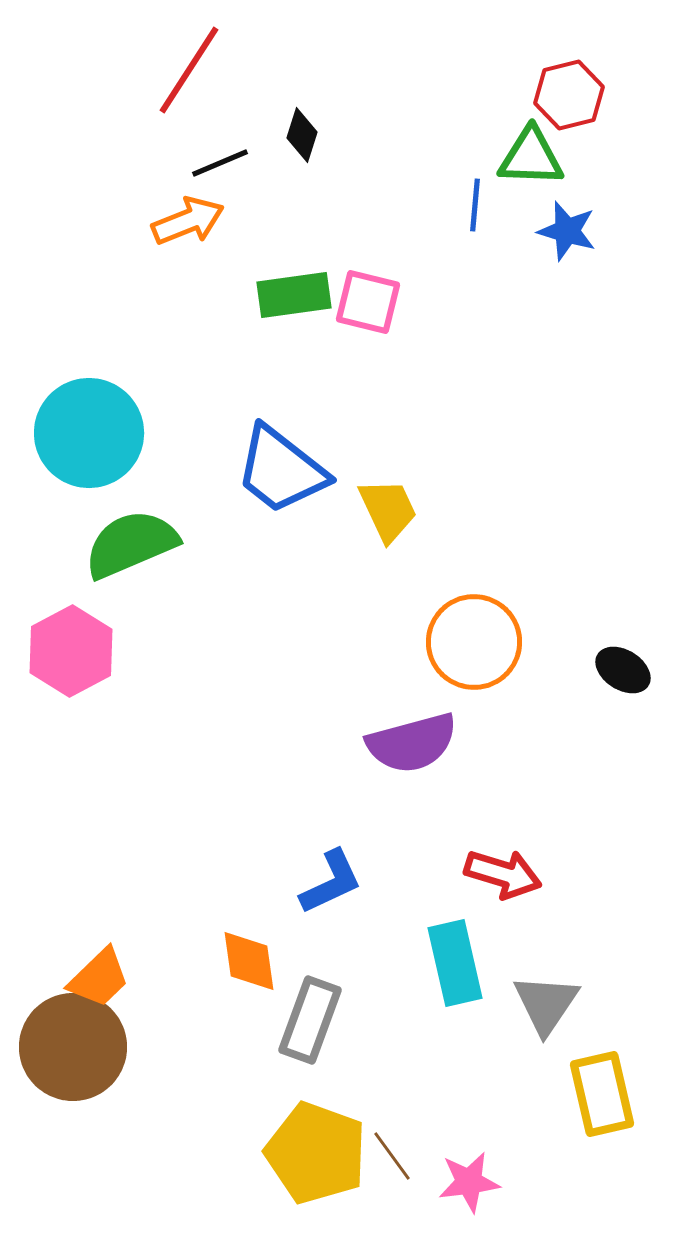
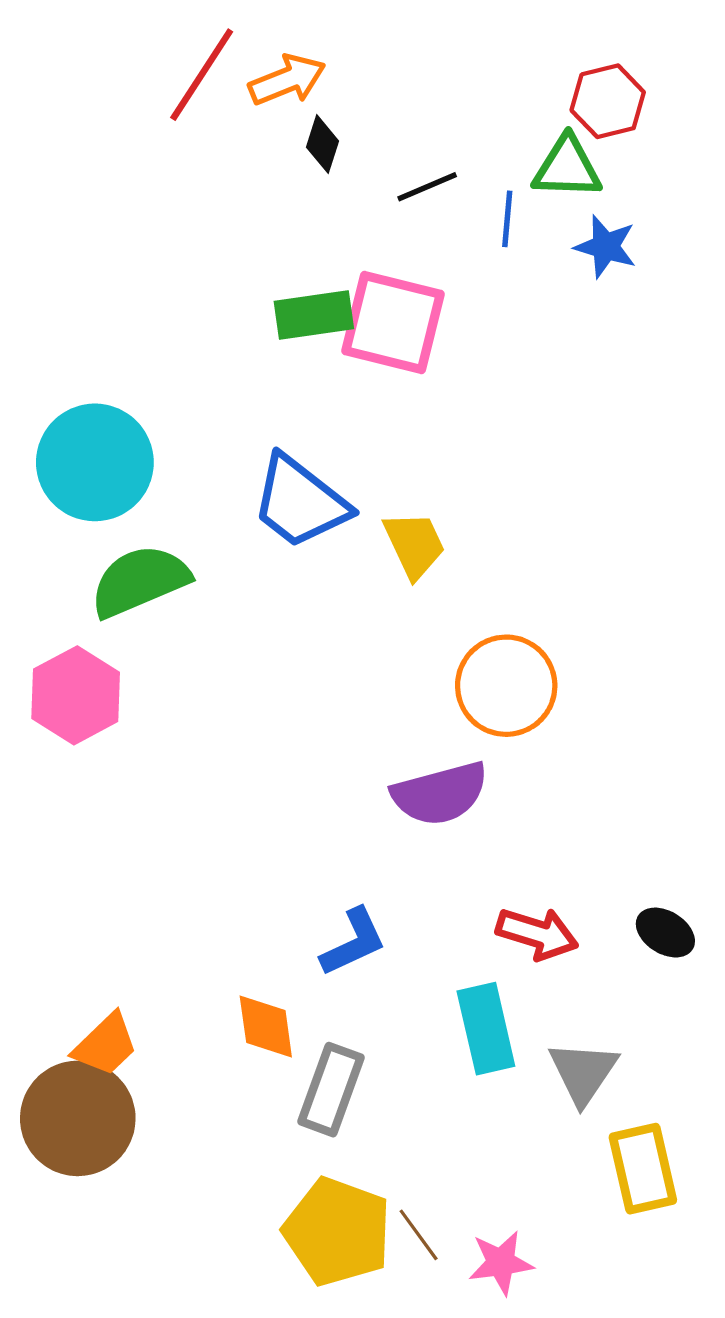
black line: (220, 163) -> (427, 187), moved
orange arrow: (188, 221) -> (287, 80), moved
pink square: (368, 302) -> (393, 322), size x1.5
black ellipse: (623, 670) -> (665, 933), moved

